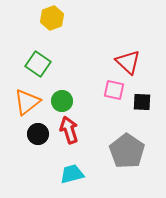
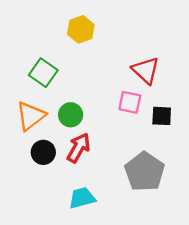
yellow hexagon: (52, 18) -> (81, 29), moved
red arrow: (69, 130) -> (79, 148), turned 48

